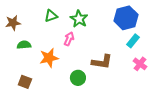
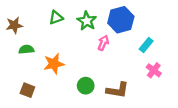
blue hexagon: (126, 18) -> (121, 20), moved
pink arrow: (69, 39) -> (103, 43), moved
brown L-shape: (102, 62) -> (118, 90), moved

